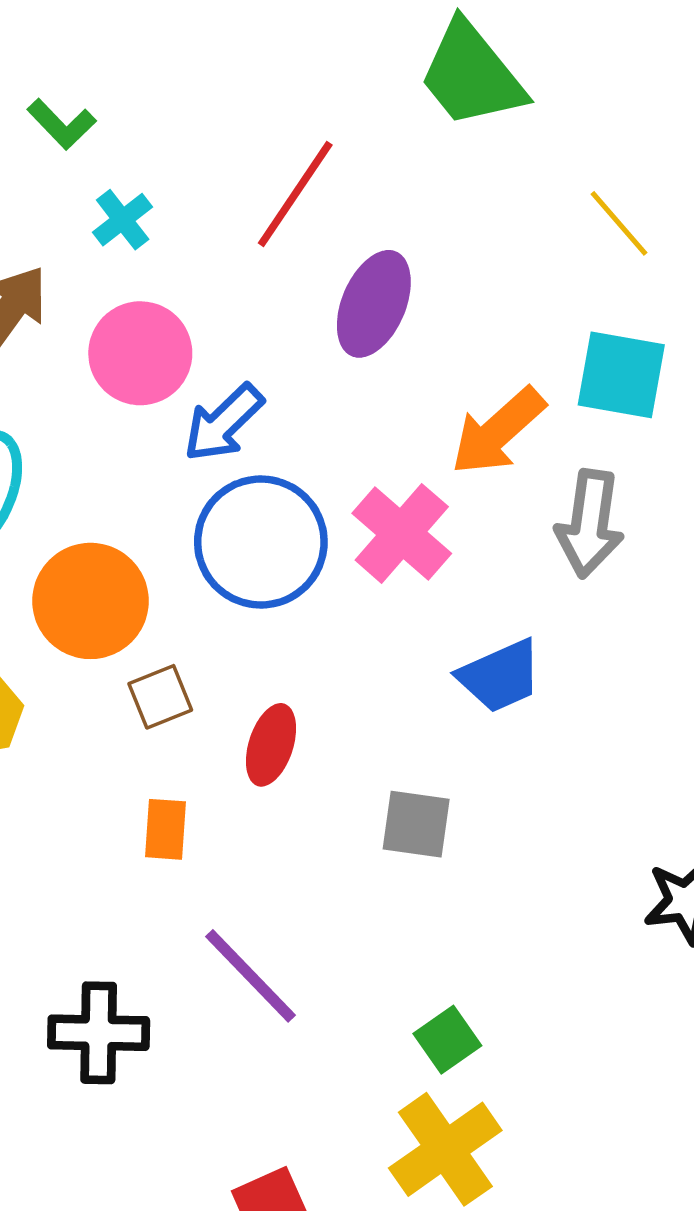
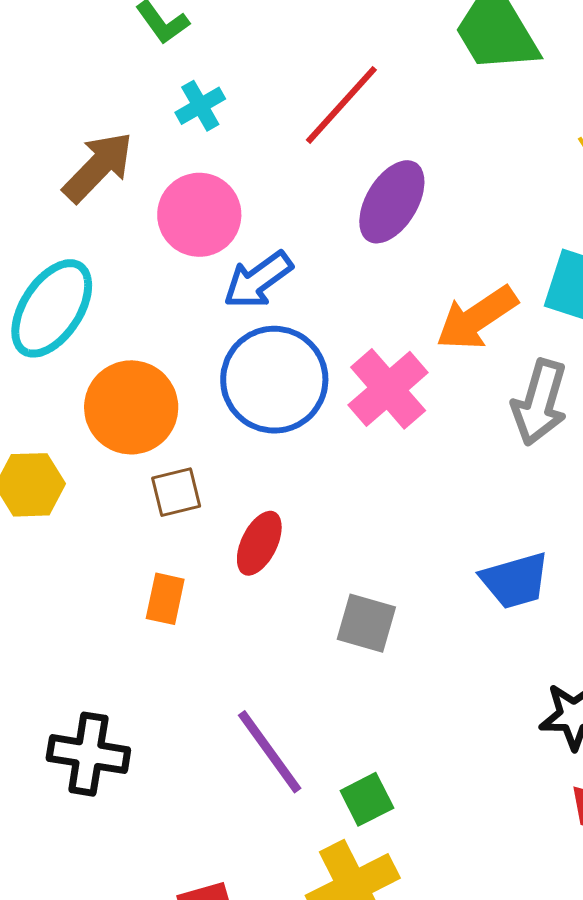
blue trapezoid: (500, 676) -> (515, 581), moved
purple line: (250, 976) -> (270, 752), moved

